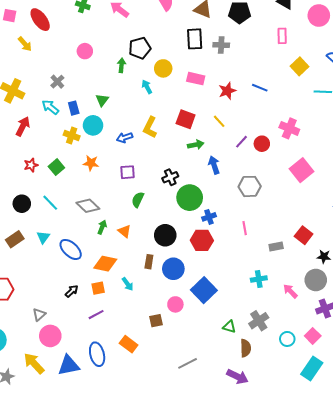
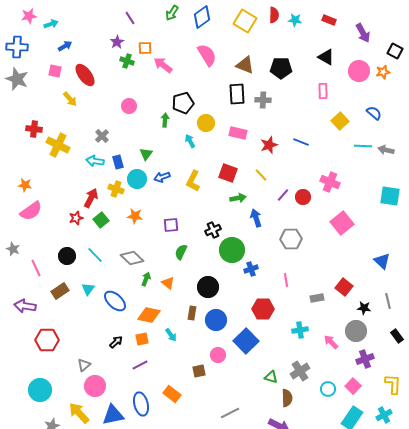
cyan arrow: (50, 107) -> (95, 161), turned -30
red arrow: (23, 126) -> (91, 198), moved
blue arrow: (125, 138) -> (162, 177), moved
red hexagon: (202, 240) -> (263, 309), moved

